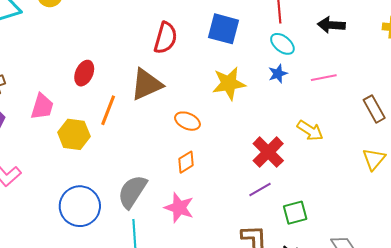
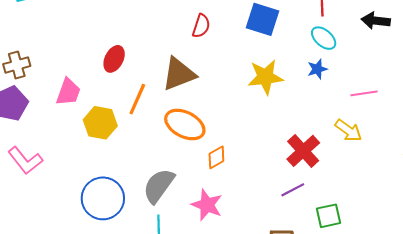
red semicircle: (166, 38) -> (201, 26), size x0.7
pink line: (324, 78) -> (364, 93), moved
orange ellipse: (187, 121) -> (185, 125), moved, size x1.5

